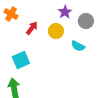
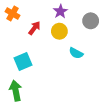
purple star: (65, 12) -> (60, 11), moved
cyan semicircle: (78, 46) -> (76, 53), moved

